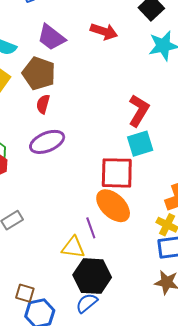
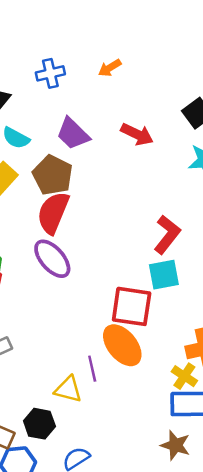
red semicircle: (43, 104) -> (53, 213), size x1.8
purple ellipse: (47, 142) -> (52, 259), turned 64
black hexagon: (92, 276) -> (39, 424), moved, size x0.7

